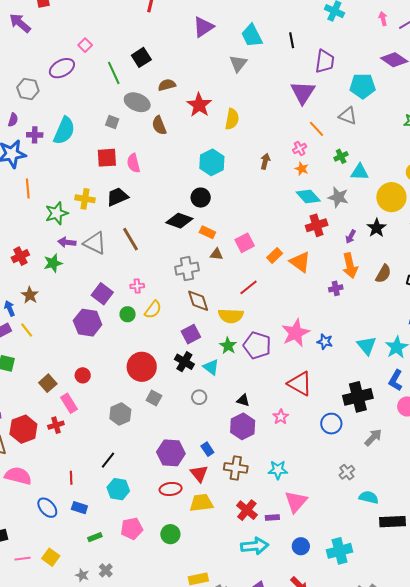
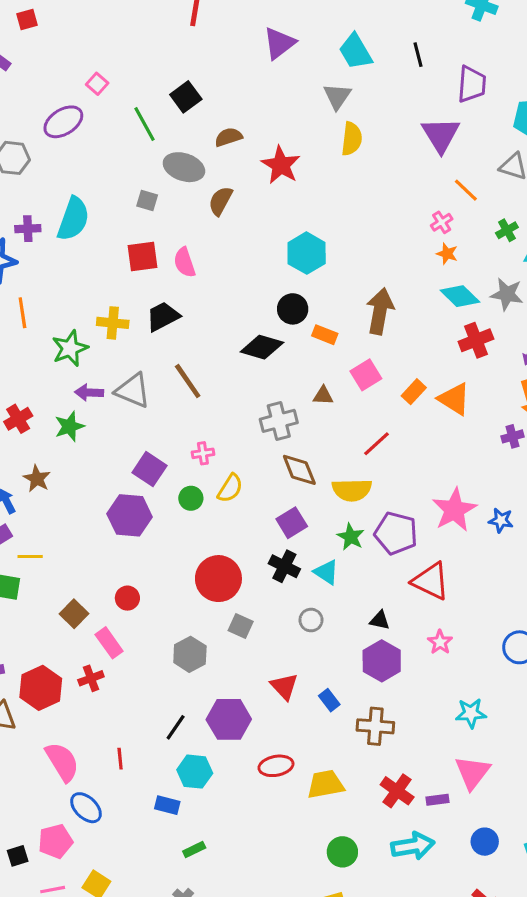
yellow semicircle: (232, 119) -> (352, 139), moved
brown semicircle: (159, 125) -> (221, 201), turned 54
brown arrow: (265, 161) -> (380, 311), moved, size x1.8
orange rectangle: (207, 232) -> (325, 335), moved
yellow line: (27, 330) -> (30, 556), moved, turned -49
red triangle: (300, 383) -> (431, 581), moved
purple hexagon: (171, 453) -> (229, 719), moved
cyan star: (278, 470) -> (471, 713), moved
red triangle: (199, 474) -> (284, 686), moved
pink semicircle: (18, 476) -> (62, 762), moved, turned 48
blue rectangle: (79, 508) -> (167, 805), moved
pink pentagon: (132, 529) -> (55, 841), moved
green circle: (170, 534) -> (342, 852), moved
green rectangle: (95, 537) -> (194, 850), moved

